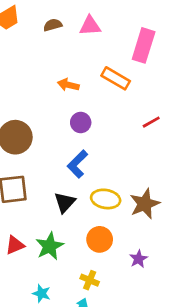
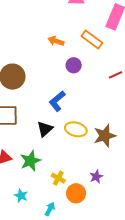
purple circle: (81, 122) -> (74, 65), moved
orange circle: (100, 239) -> (76, 193), moved
yellow cross: (90, 280) -> (58, 178), moved

